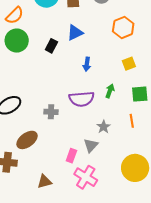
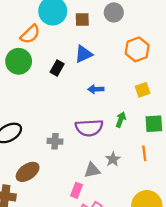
orange semicircle: (15, 15) -> (30, 34), moved
blue arrow: (87, 64) -> (96, 89), turned 80
gray triangle: (91, 145) -> (92, 170), moved, turned 35

